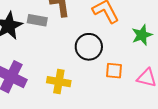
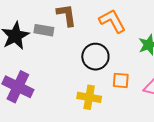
yellow cross: (59, 82) -> (89, 97), moved

